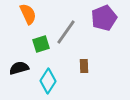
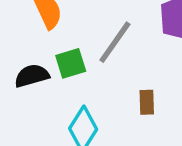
black semicircle: (19, 68) -> (32, 76), moved

